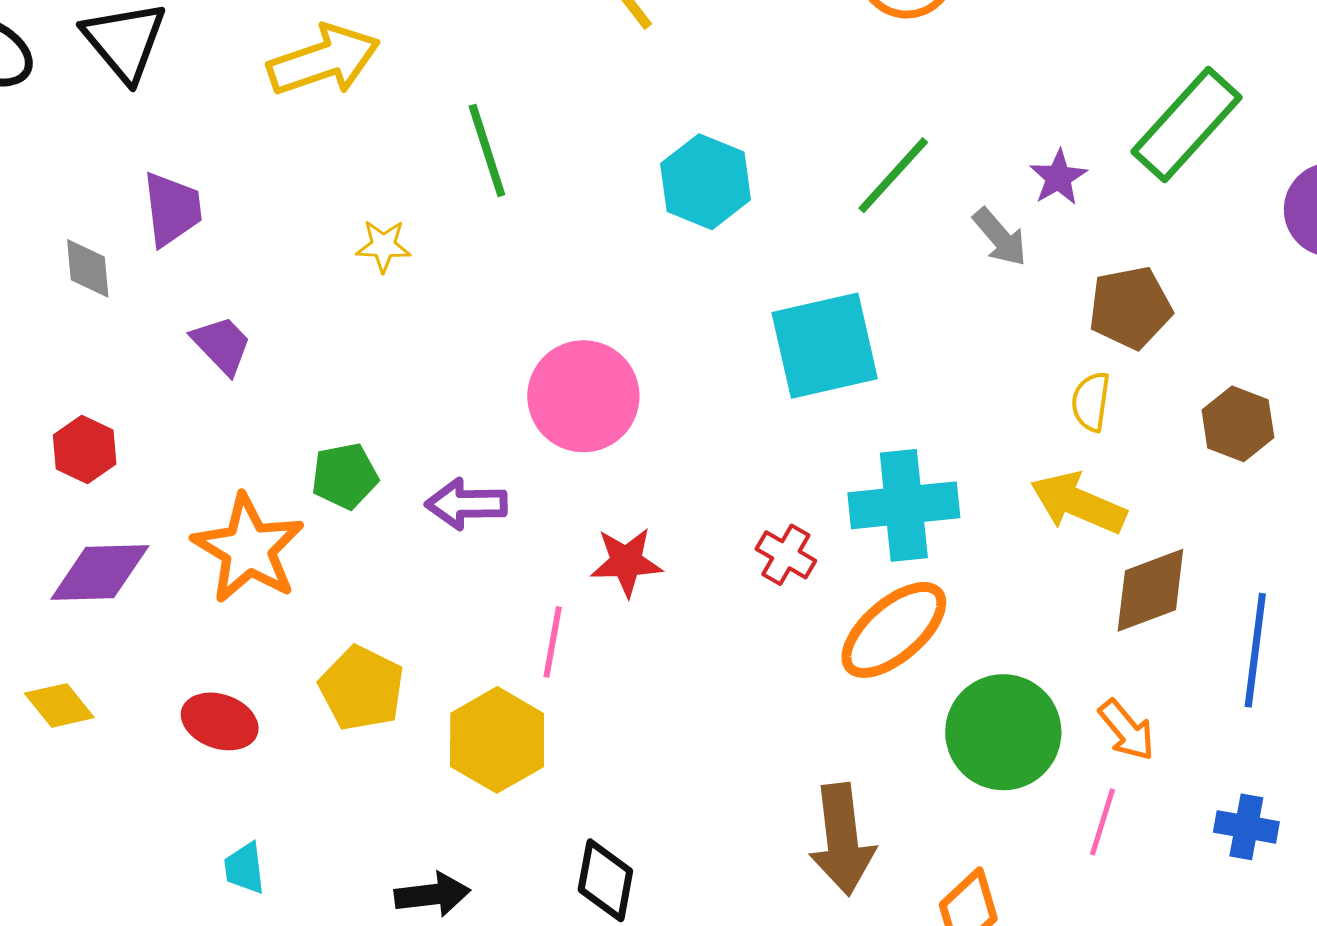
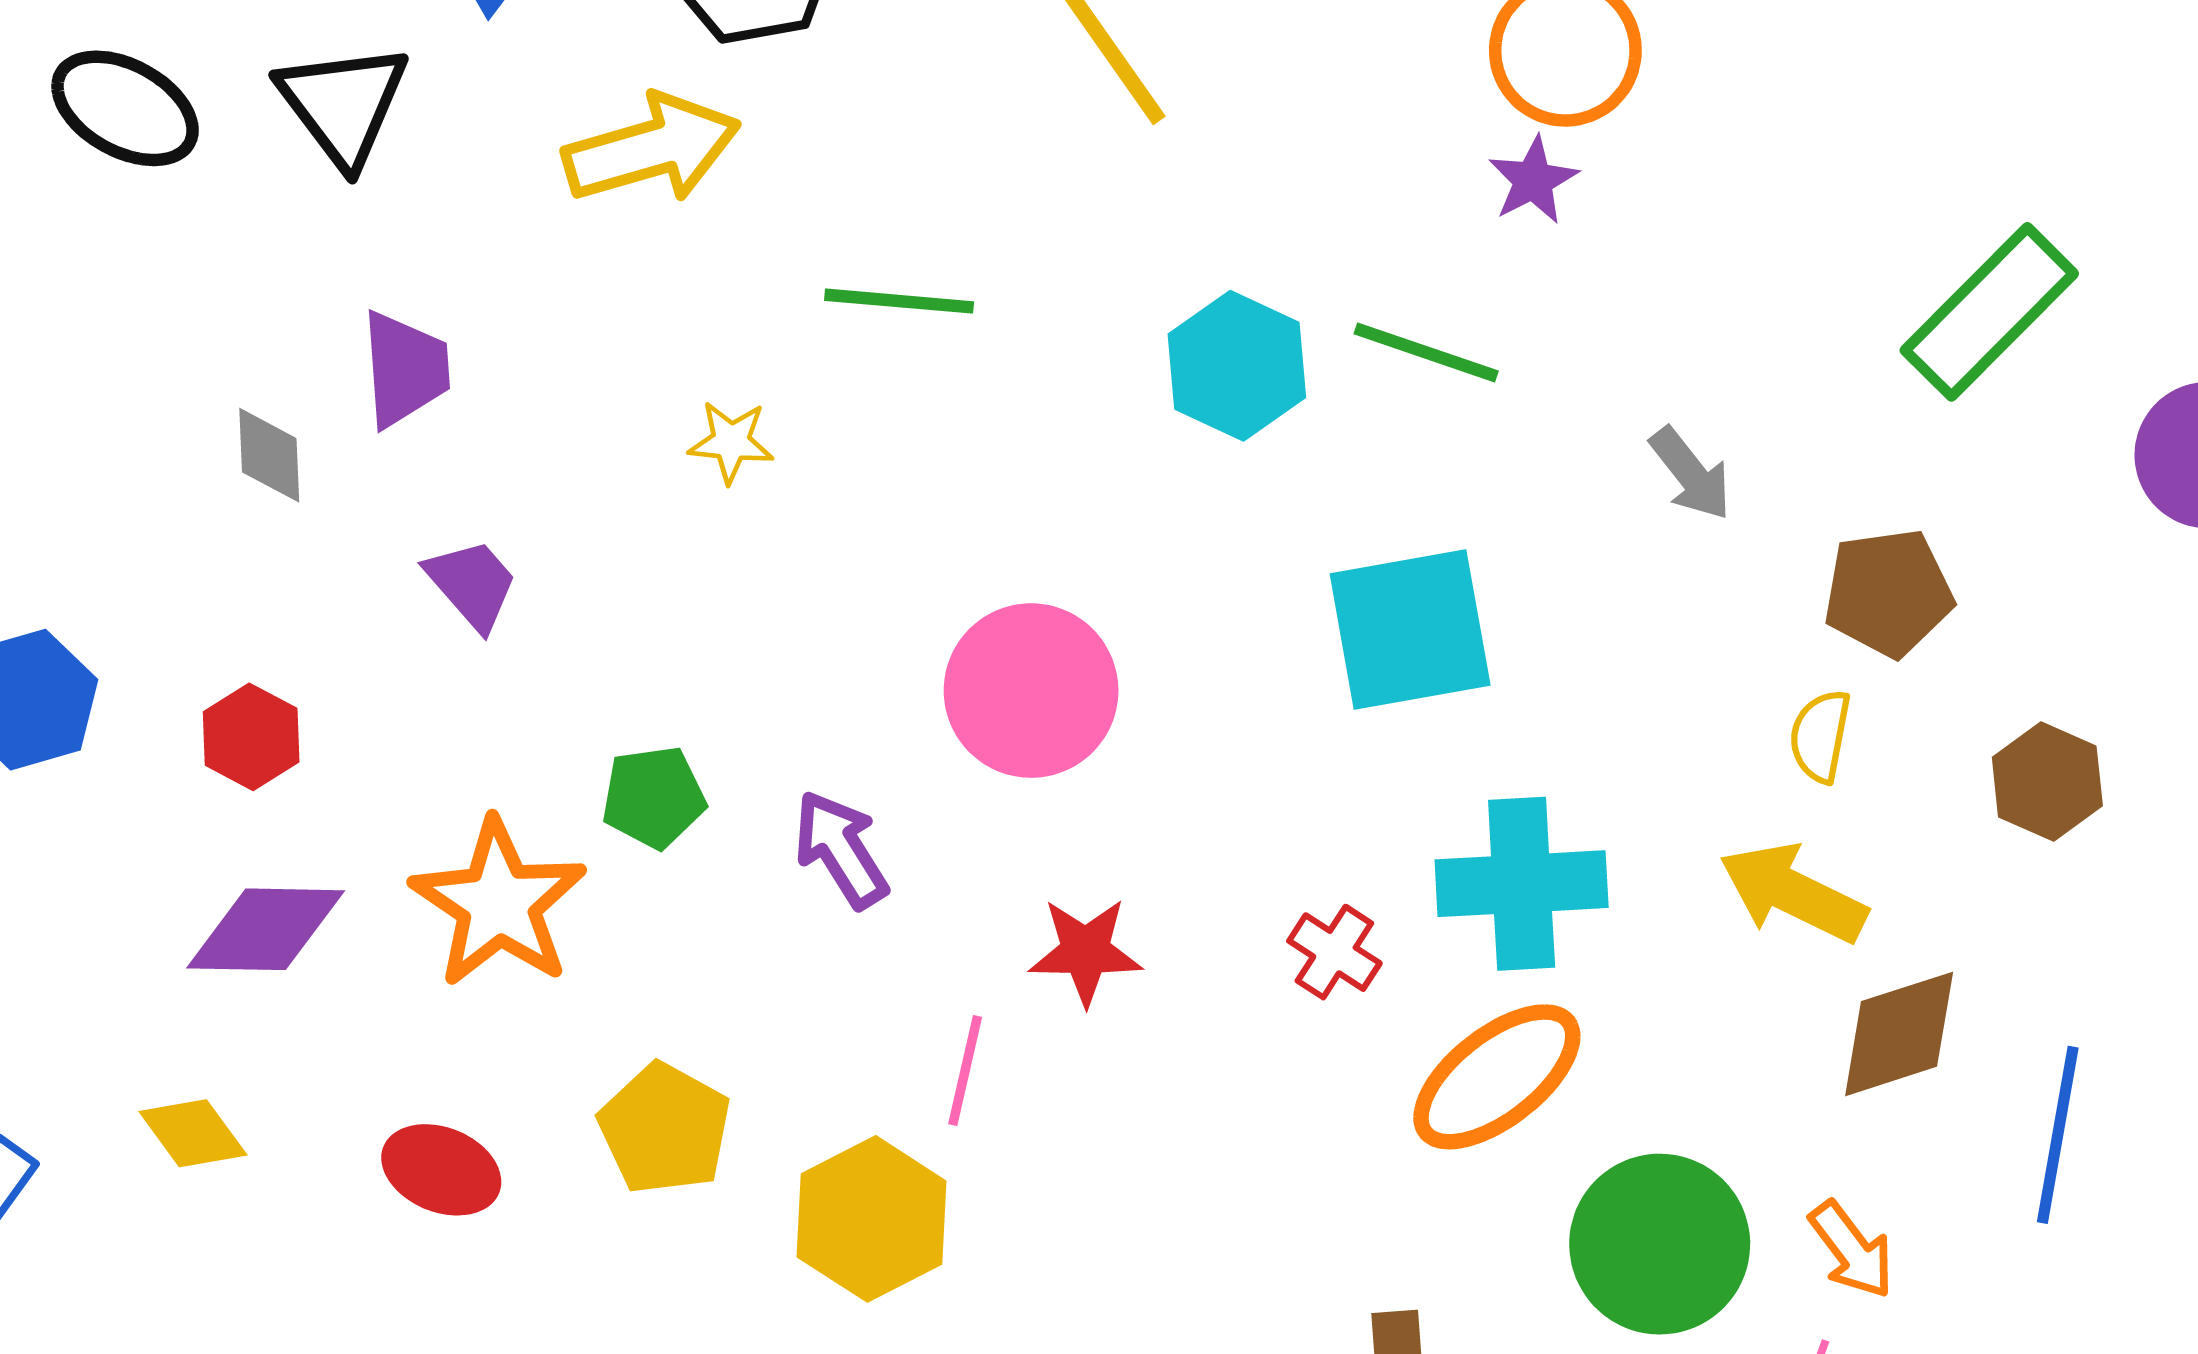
green line: (487, 150) -> (899, 301), turned -70
green line: (893, 175) -> (1426, 352), moved, turned 64
purple star: (1058, 177) -> (1533, 180), moved
purple arrow: (466, 504) -> (841, 849), turned 56

